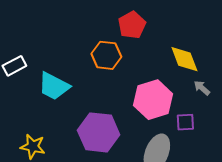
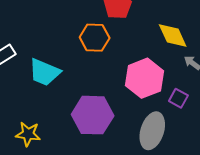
purple square: (185, 122) -> (178, 98), turned 36

